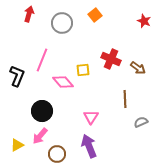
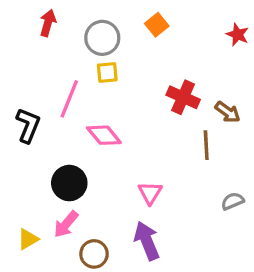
yellow square: (83, 70) -> (107, 72), moved
brown line: (125, 99) -> (206, 145), moved

